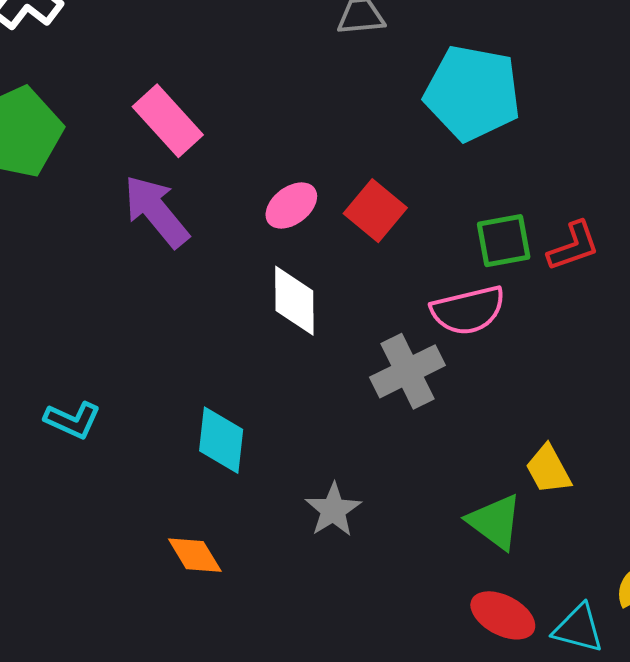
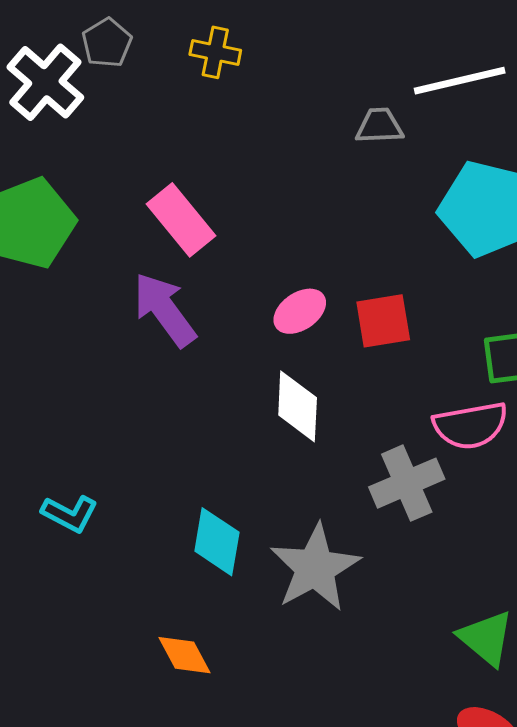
red square: (375, 211) -> (383, 321), turned 38
gray star: (333, 510) -> (315, 568), moved, size x1.6

